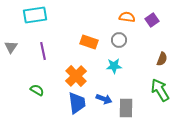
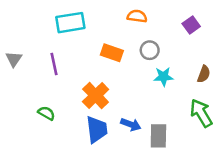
cyan rectangle: (35, 15) -> (70, 23), moved
orange semicircle: (127, 17) -> (137, 16), moved
cyan star: (114, 66) -> (163, 77), moved

